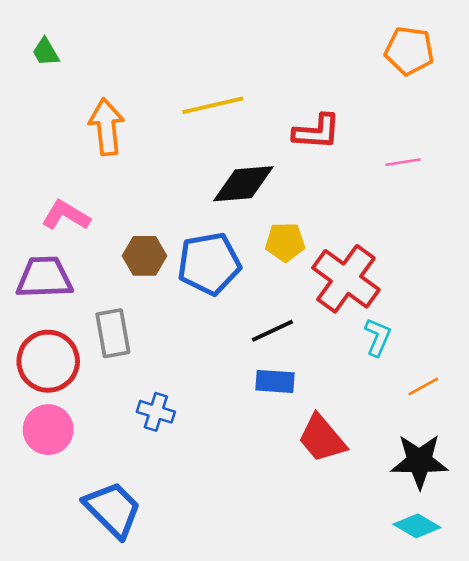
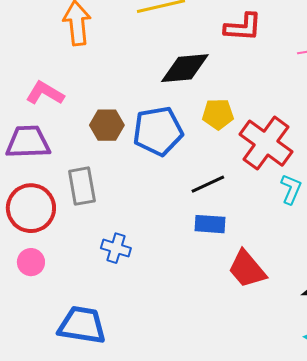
pink circle: (48, 430) -> (31, 262), size x0.7
blue trapezoid: (113, 509) -> (82, 325), turned -36

